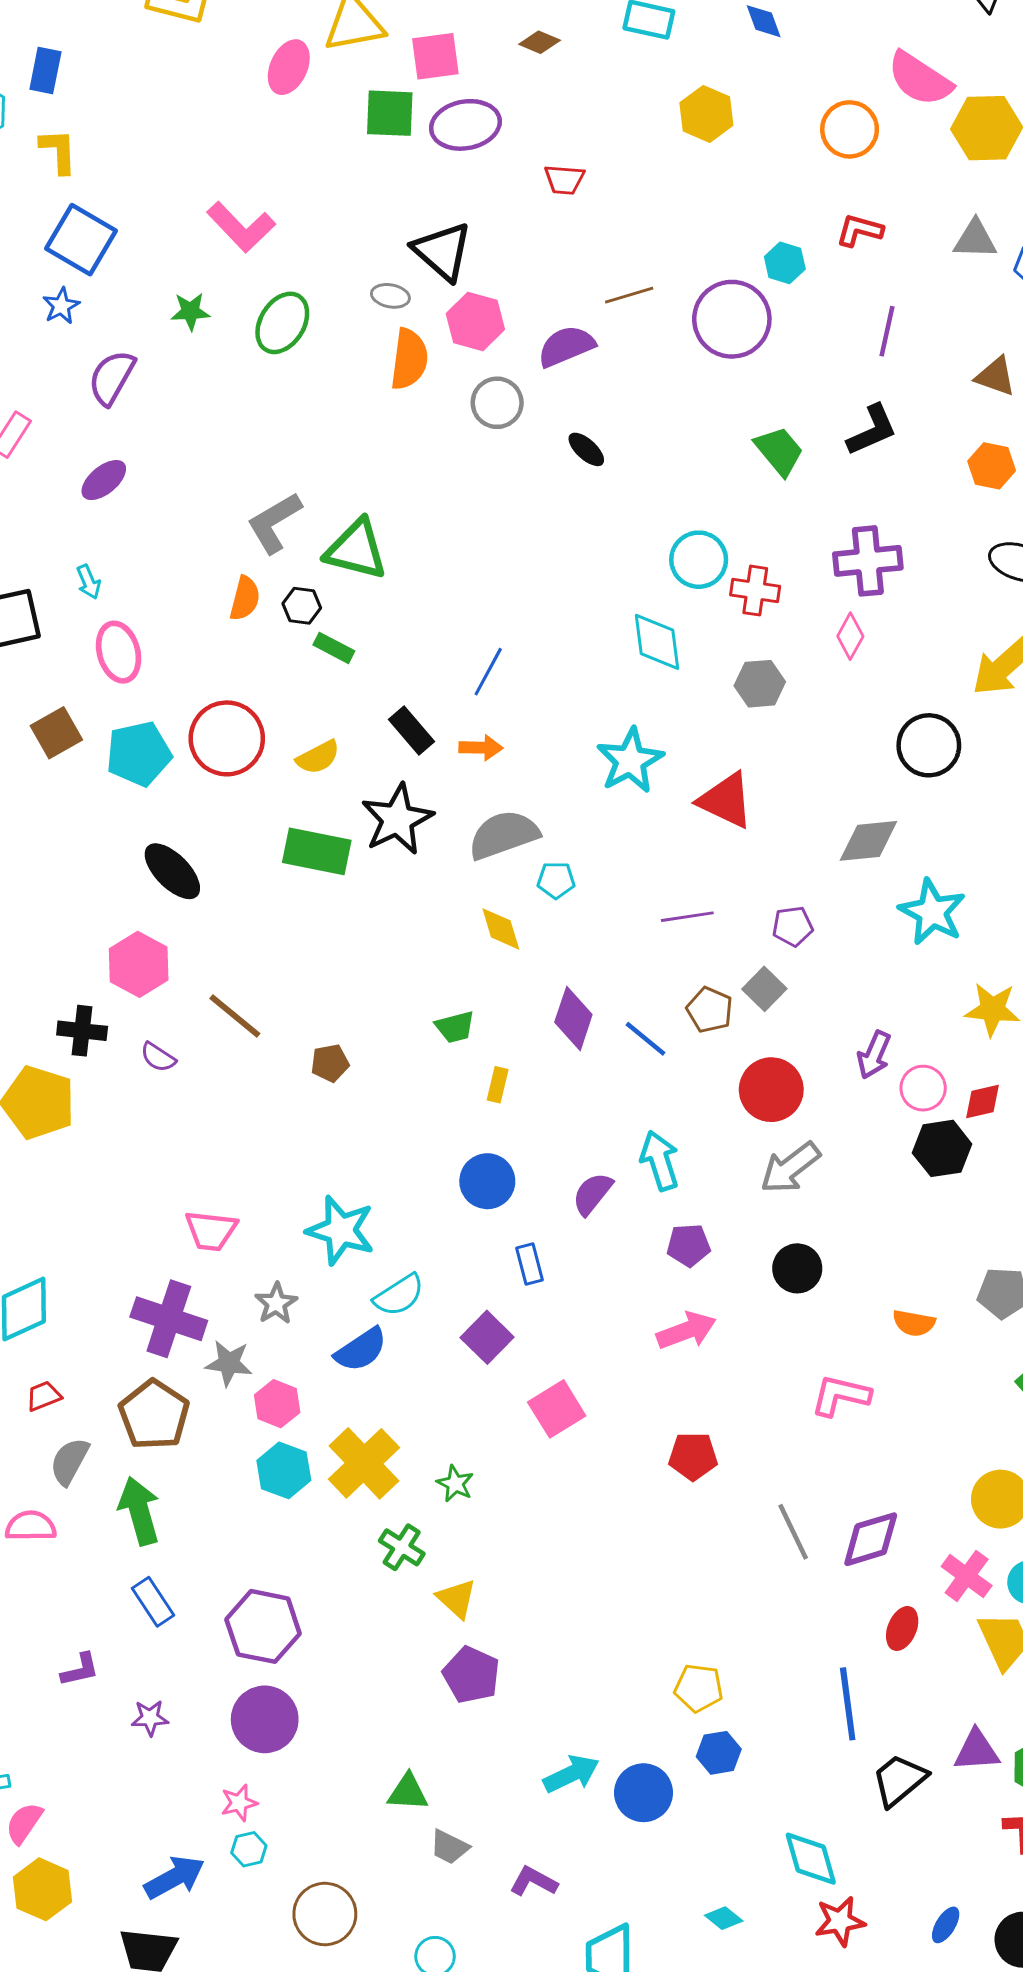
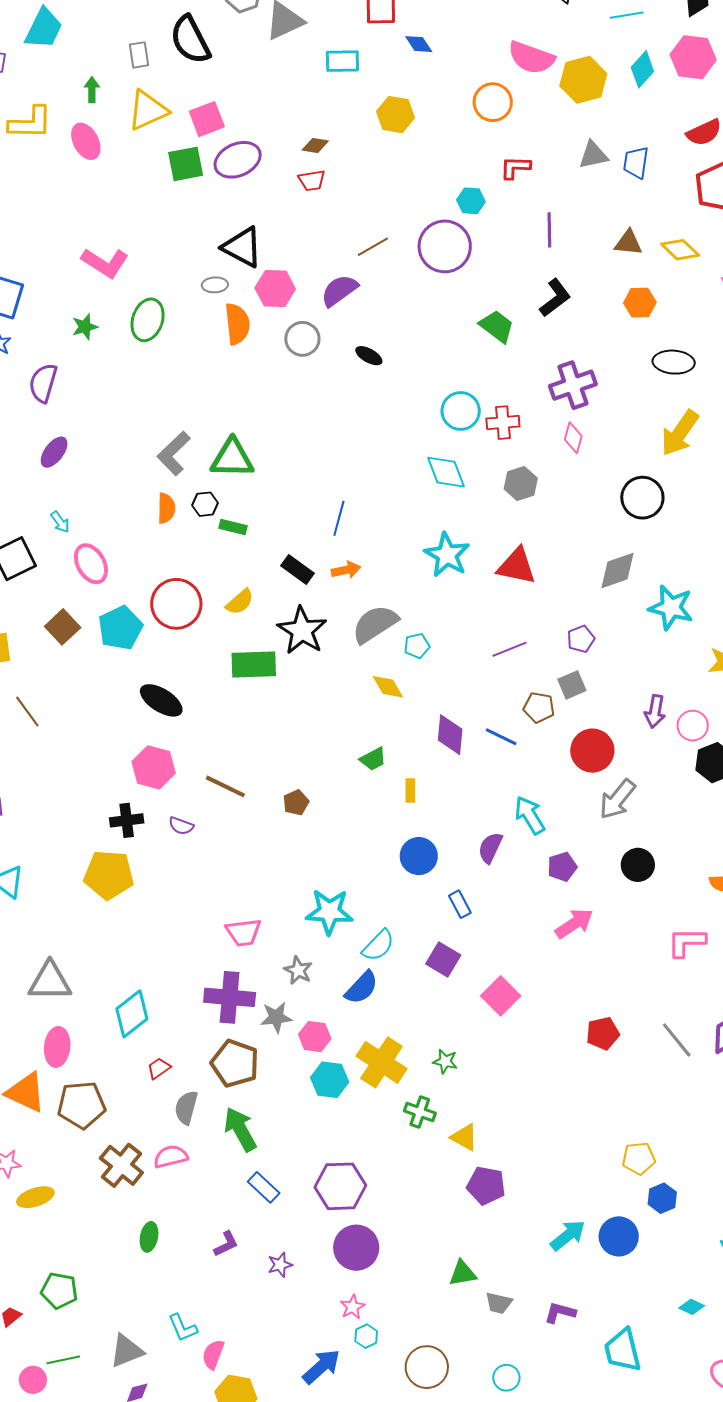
brown diamond: (540, 42) -> (315, 145), moved
pink ellipse: (289, 67) -> (86, 141), moved, turned -39
gray square: (764, 989) -> (572, 685), turned 36
red pentagon: (693, 1456) -> (603, 1033), moved

